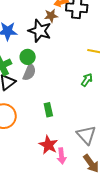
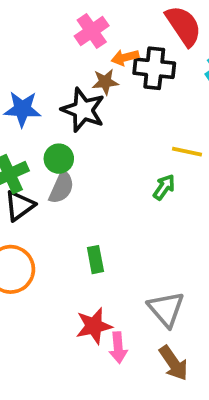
green arrow: (87, 80) -> (164, 187), moved
red star: (48, 145) -> (94, 326), turned 30

